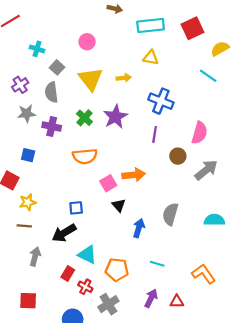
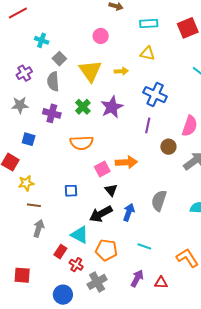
cyan rectangle: (151, 25) -> (149, 23), size x0.7
pink circle: (87, 42) -> (101, 36), moved
gray star: (27, 113) -> (20, 105), moved
brown line: (24, 226) -> (34, 205), moved
black arrow: (64, 233) -> (101, 214), moved
gray arrow: (35, 257) -> (39, 228), moved

